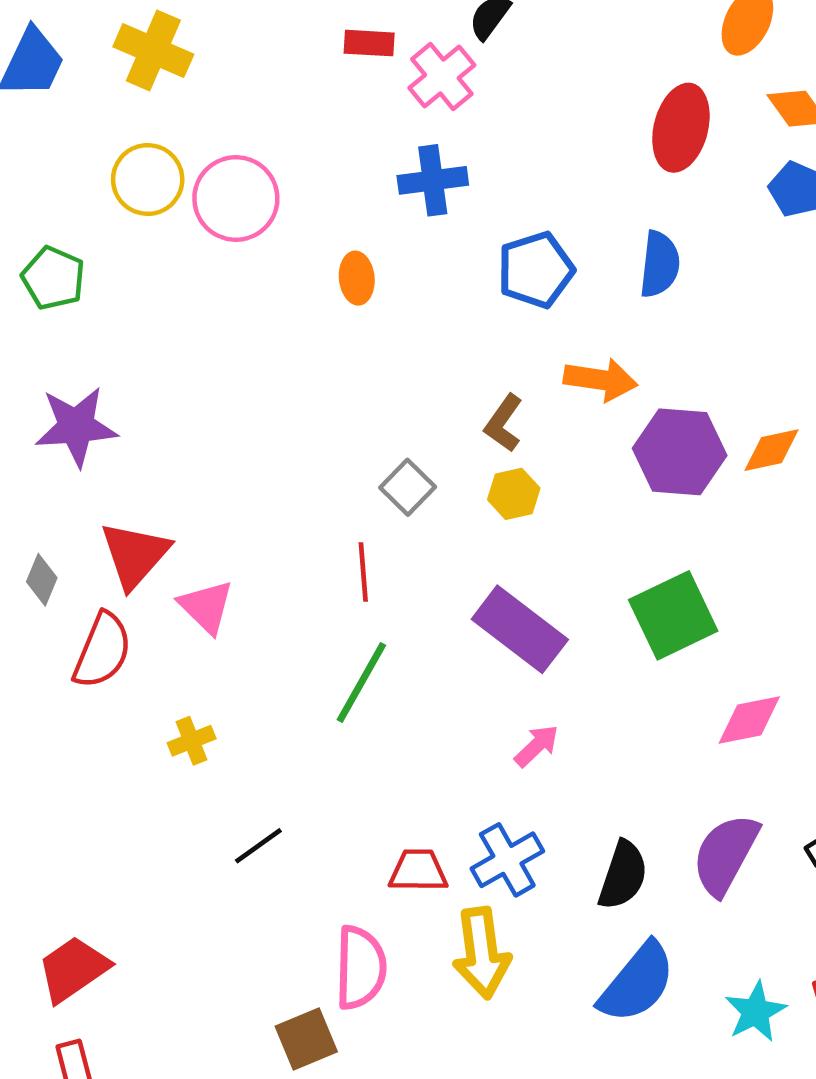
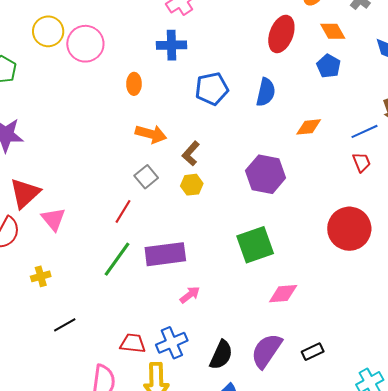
orange arrow: (600, 380) -> (151, 134), moved
orange diamond: (771, 450) -> (309, 127), moved
red line: (363, 572) -> (123, 211), turned 30
purple rectangle: (520, 629) -> (165, 254), moved, turned -51

